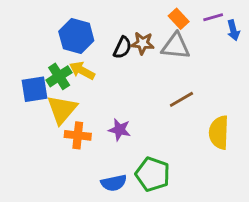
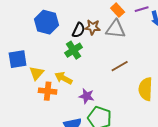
yellow arrow: (82, 71) -> (64, 78), moved
green cross: (59, 76) -> (74, 50), moved
yellow triangle: (62, 109) -> (37, 73), size x0.7
purple star: (120, 130) -> (87, 96), moved

